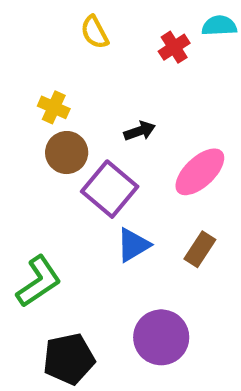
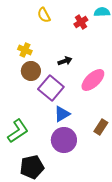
brown rectangle: (200, 249) -> (101, 127), moved
purple circle: (161, 337) -> (64, 140), moved

